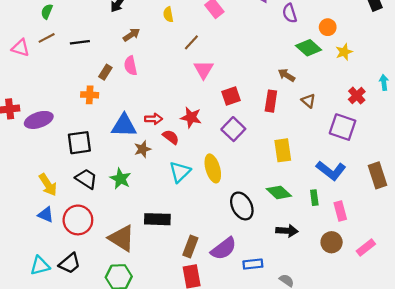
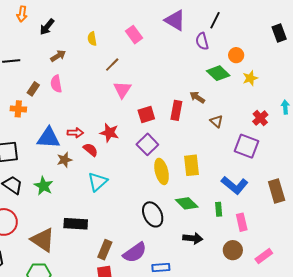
red rectangle: (271, 101) -> (176, 110), moved
yellow ellipse: (213, 168) -> (162, 171), moved

